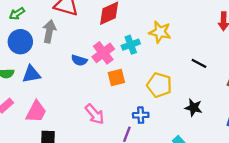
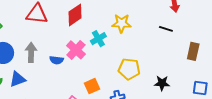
gray arrow: (49, 31) -> (31, 52), moved
black line: (199, 63) -> (166, 29), moved
orange square: (116, 78) -> (92, 86), moved

